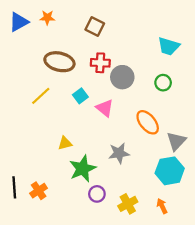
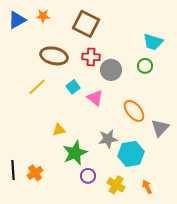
brown square: (95, 26) -> (86, 24), size x1.5
green circle: (163, 83) -> (145, 66), moved
cyan hexagon: (170, 171) -> (131, 154), moved
yellow cross: (128, 204) -> (116, 185), turned -30

